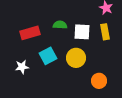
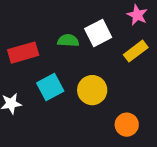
white square: (82, 32) -> (98, 33), moved, turned -30
yellow rectangle: (105, 32) -> (136, 51), turned 63

